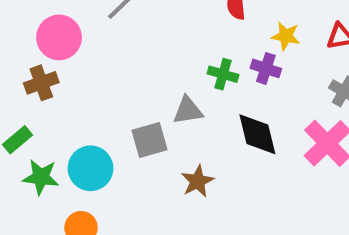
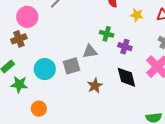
purple cross: (266, 68) -> (125, 47), moved
black diamond: (257, 134) -> (126, 77), moved
cyan circle: (90, 168) -> (45, 69), moved

